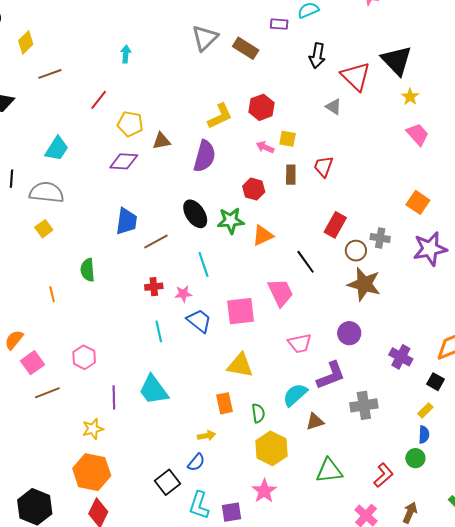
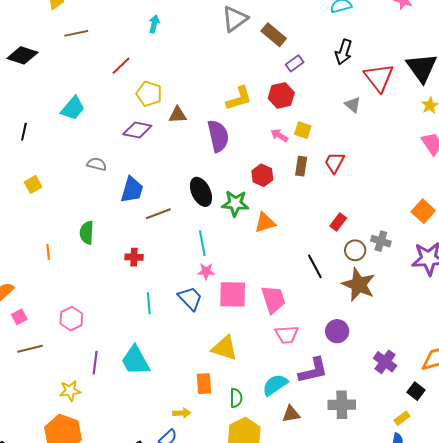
purple rectangle: (279, 24) -> (295, 63), moved, turned -48
purple semicircle: (204, 156) -> (218, 136), turned -36
gray semicircle: (47, 192) -> (97, 164), moved, size x0.6
red rectangle: (335, 225) -> (338, 222), size x0.7
yellow square: (44, 229) -> (33, 185), moved
black line: (306, 262) -> (315, 266), moved
red cross: (154, 287) -> (134, 257), moved
pink trapezoid: (280, 293) -> (273, 299), moved
pink star: (183, 294) -> (206, 271), moved
pink square: (32, 363) -> (19, 317), size x0.7

